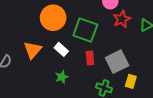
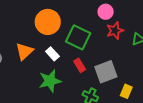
red rectangle: (90, 58) -> (80, 65), turned -32
green star: (62, 77) -> (50, 81), size x1.6
yellow rectangle: (131, 81) -> (126, 91), moved

